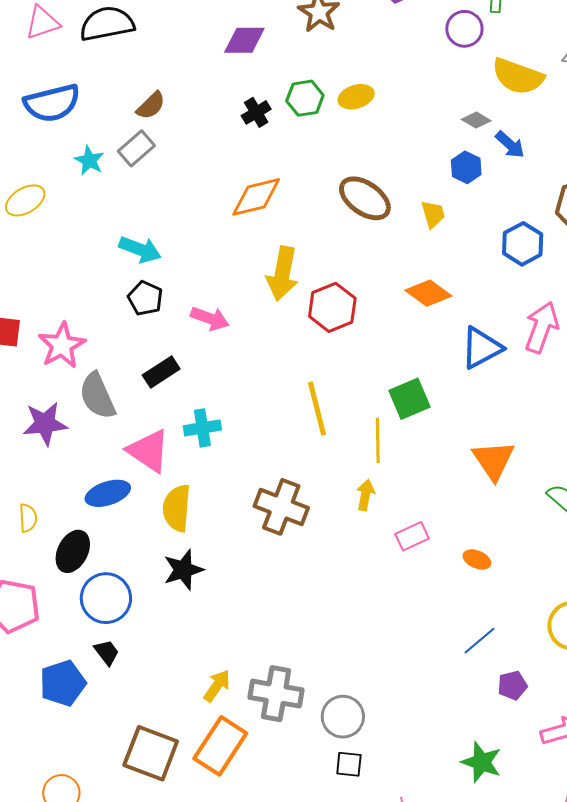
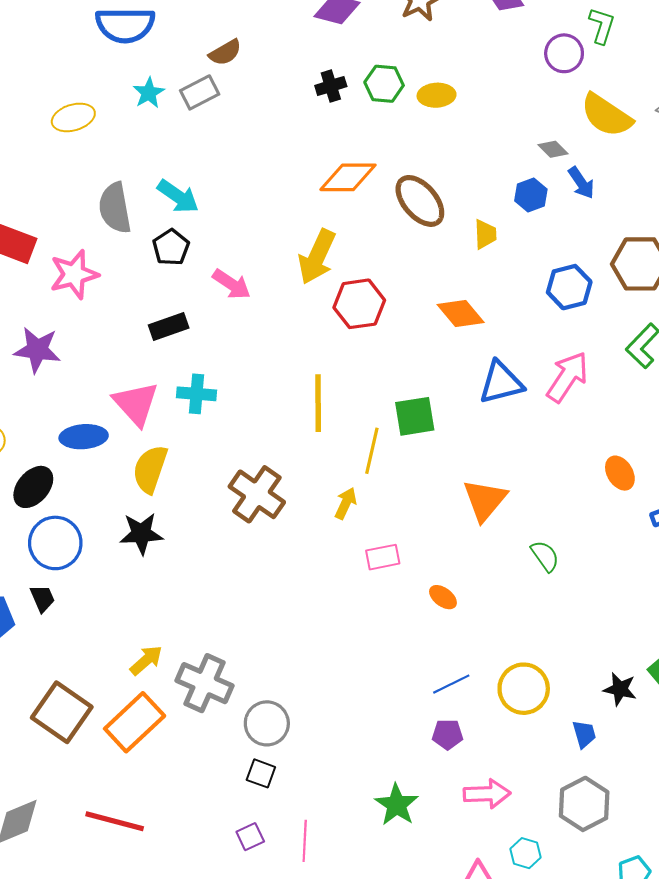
orange diamond: (256, 197) -> (348, 177), moved
gray semicircle: (97, 396) -> (115, 208), moved
blue line: (480, 641) -> (451, 684), moved

